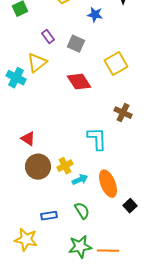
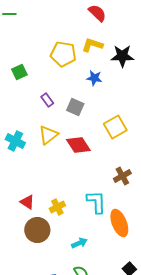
yellow triangle: (37, 63) -> (48, 135), moved
brown cross: (123, 113) -> (122, 176), turned 36
yellow cross: (65, 166) -> (57, 207), moved
orange ellipse: (108, 184) -> (119, 223), moved

